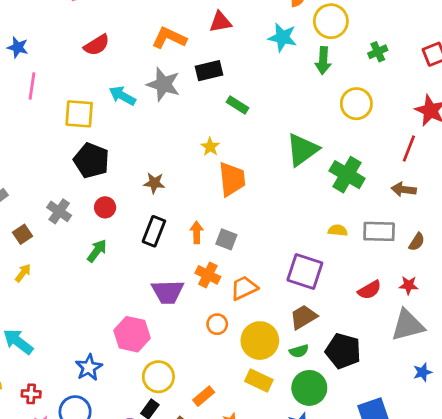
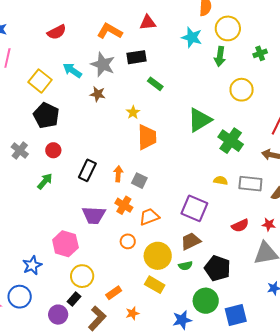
yellow square: (79, 114) -> (40, 81), turned 30
brown star: (154, 183) -> (98, 94), moved
green circle: (309, 388) -> (206, 301), moved

